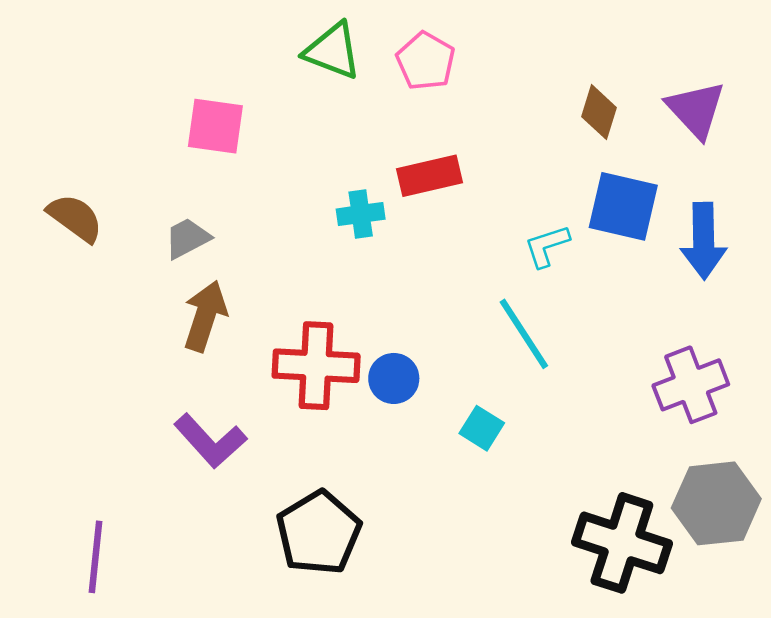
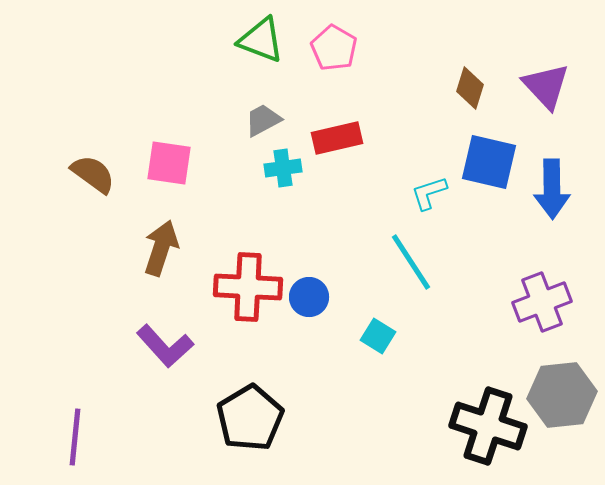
pink square: (215, 126) -> (169, 163), moved
brown semicircle: (75, 218) -> (93, 174), moved
gray trapezoid: (187, 238) -> (263, 120), moved

